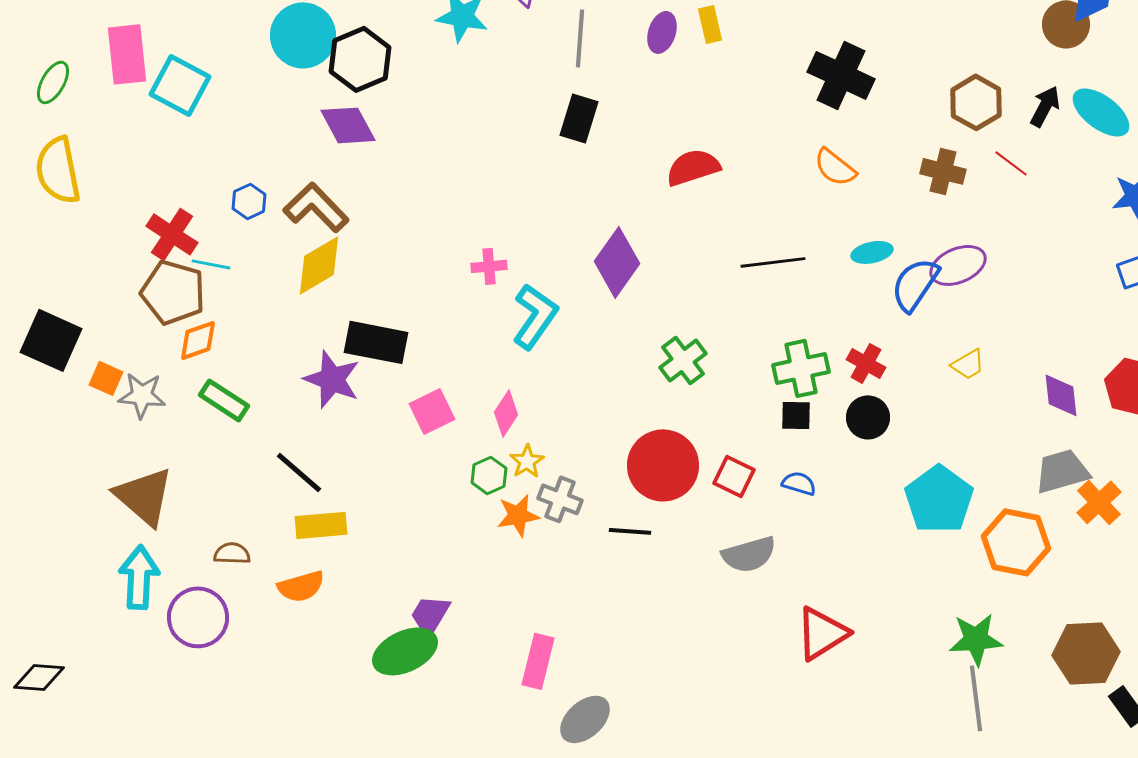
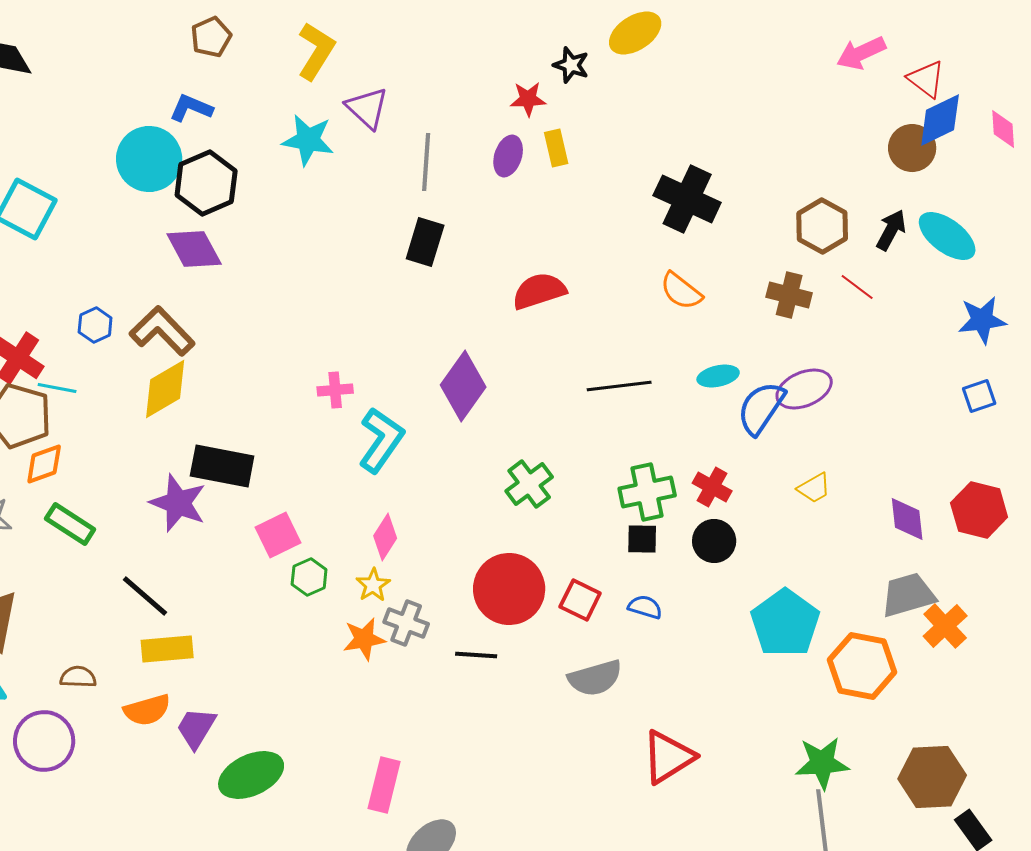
pink diamond: (506, 413) -> (385, 537), moved
green hexagon: (489, 475) -> (309, 577), moved
purple trapezoid: (430, 615) -> (196, 728), moved

